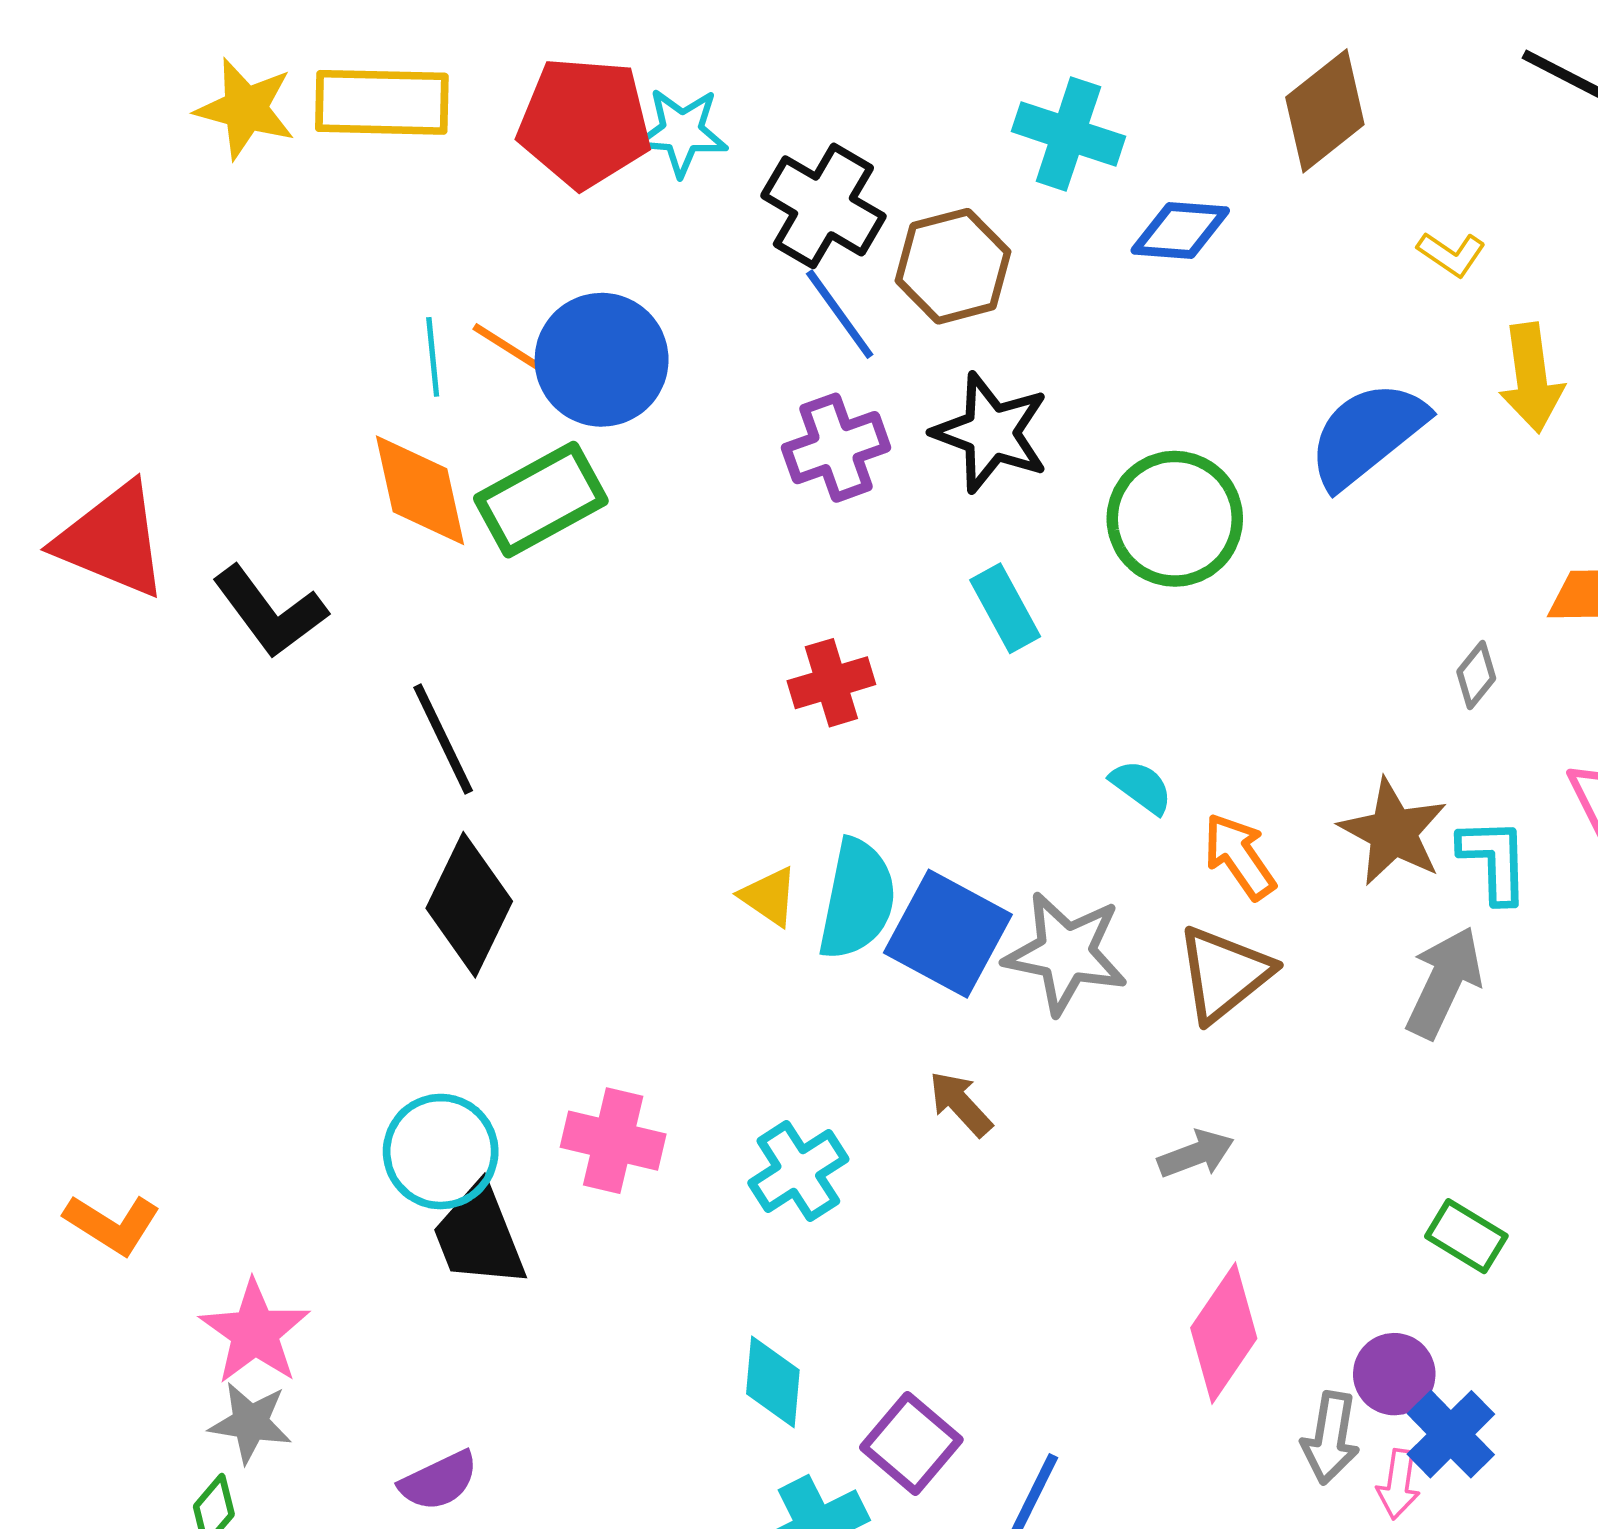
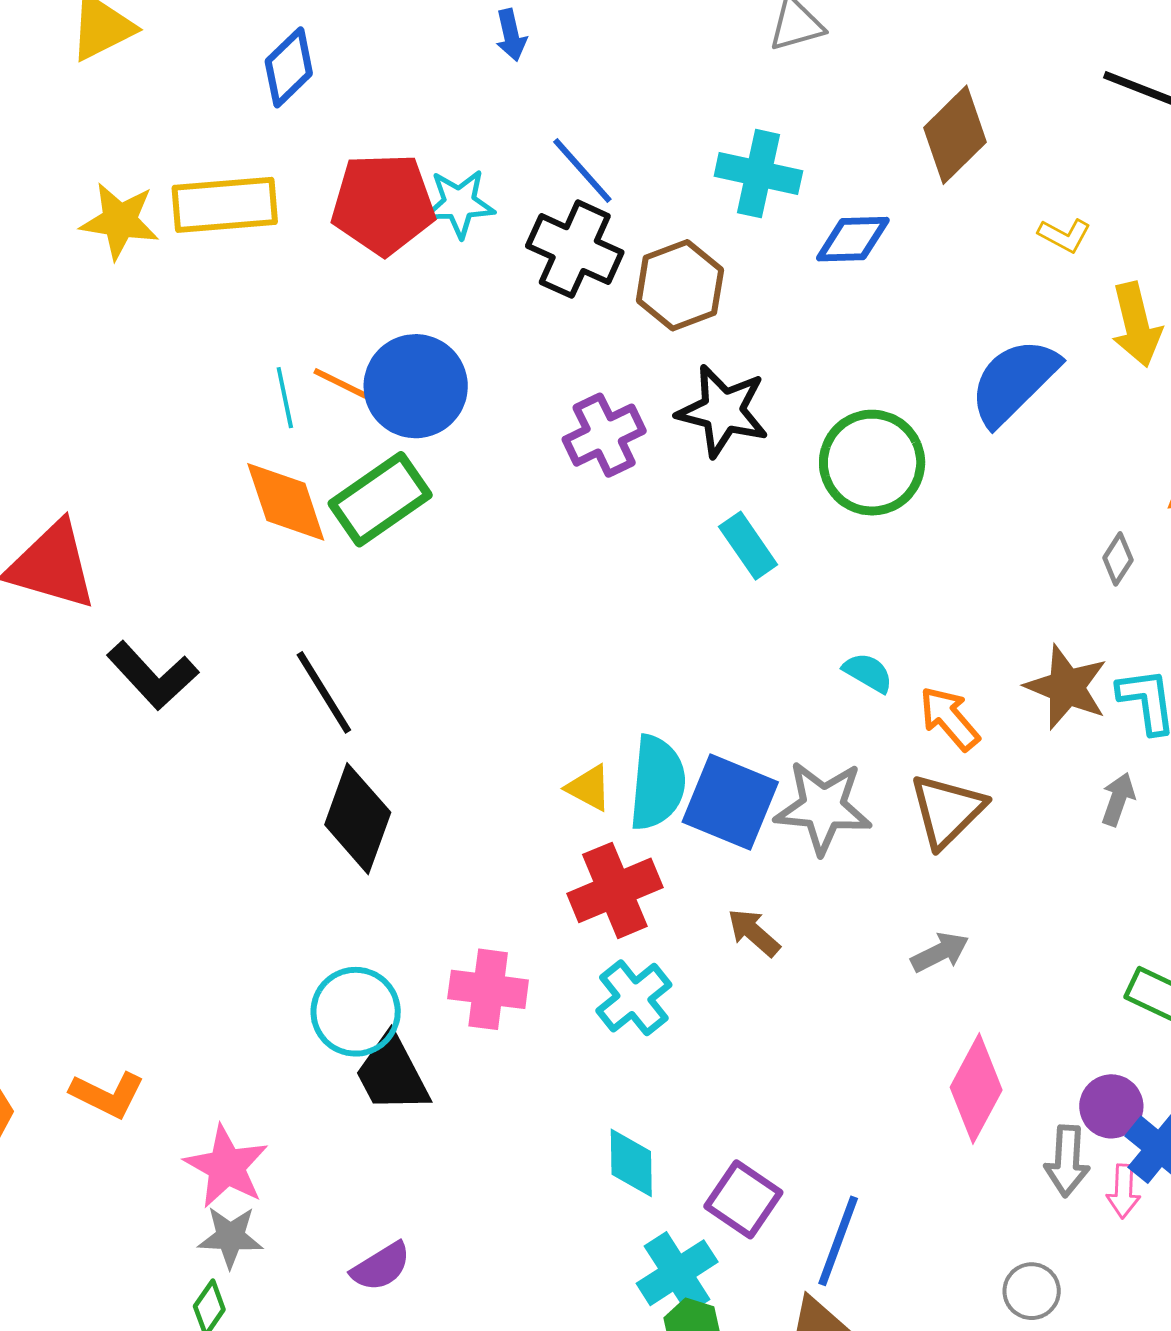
blue line: (840, 314) -> (582, 170), moved
black L-shape: (270, 612) -> (153, 675), moved
red cross: (831, 683) -> (615, 890), moved, size x1.4
gray arrow: (1444, 982) -> (1118, 799), size x0.6

